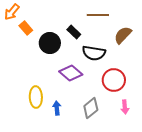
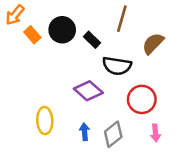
brown line: (98, 15) -> (122, 19), turned -75
black circle: (50, 43) -> (62, 30), moved
blue arrow: (57, 108) -> (85, 132), moved

